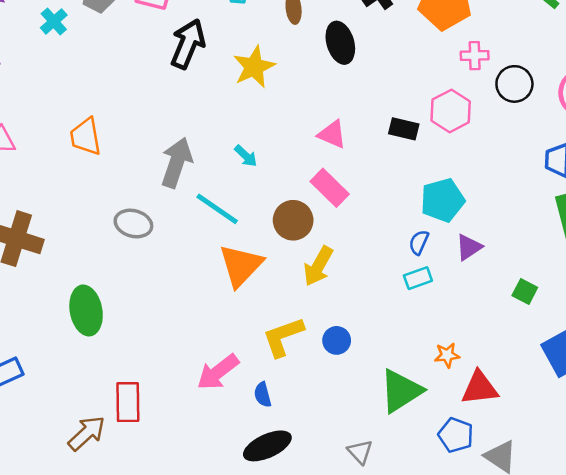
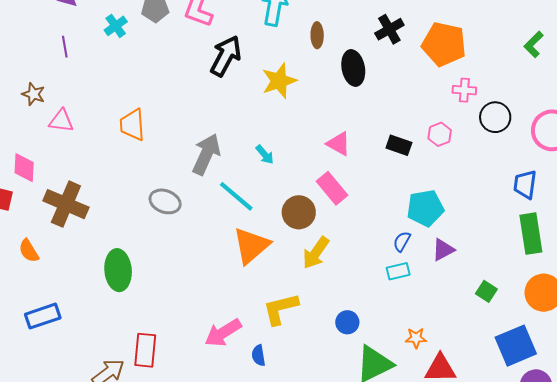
pink hexagon: (451, 111) -> (440, 134), size x0.7
blue circle: (337, 340) -> (347, 322), moved

